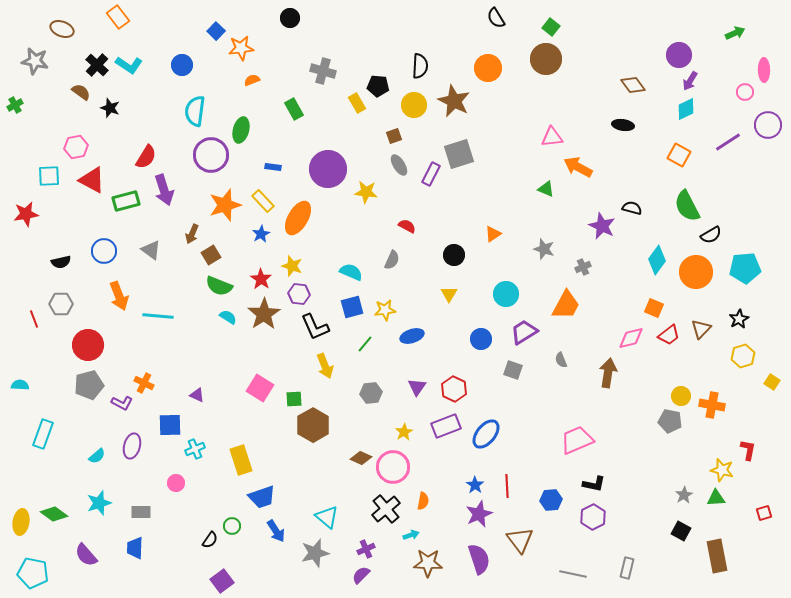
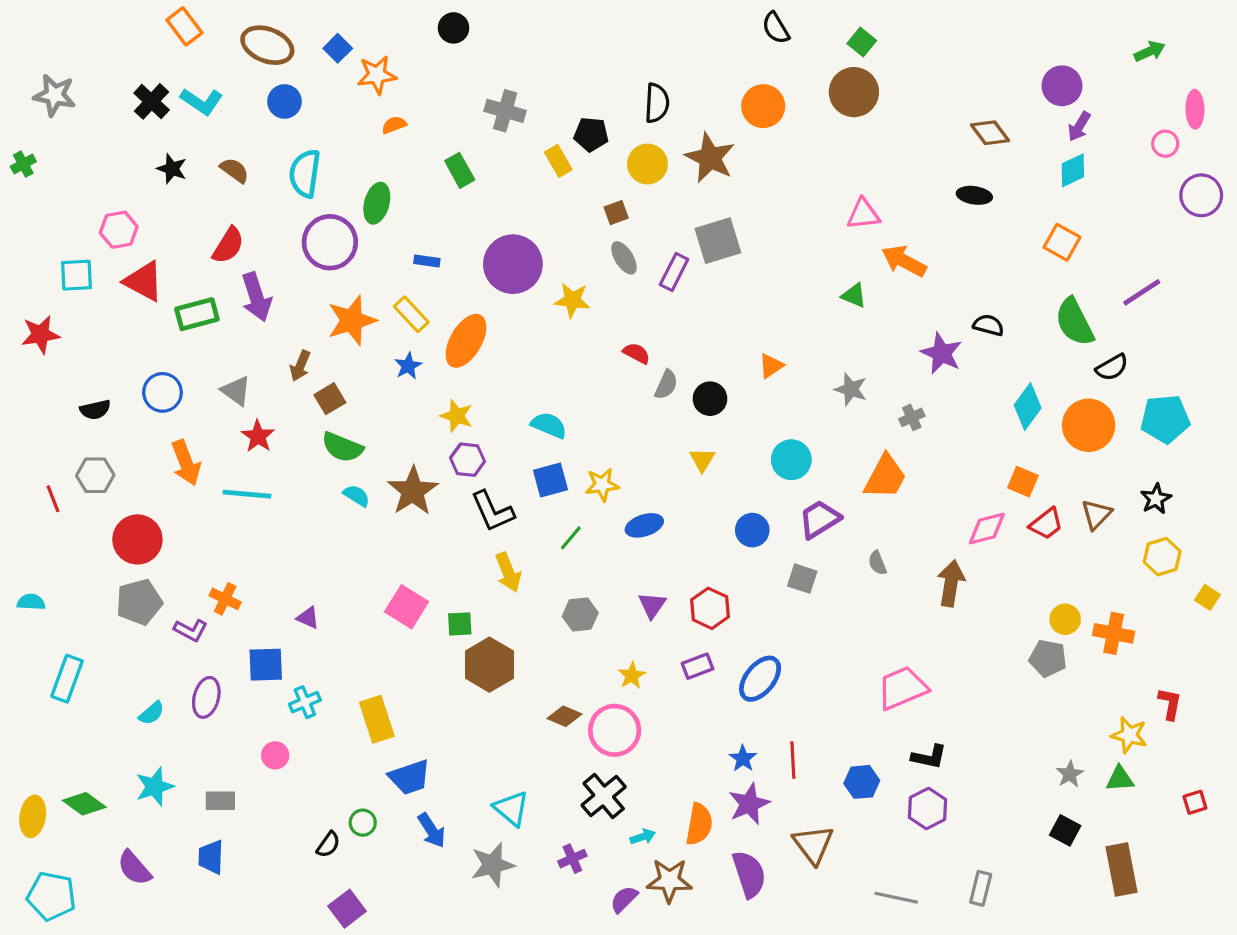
brown ellipse: (62, 29) -> (267, 45), moved, size x1.4
brown semicircle: (81, 92) -> (234, 170), moved
purple line: (728, 142) -> (1142, 292), moved
gray semicircle: (392, 260) -> (666, 385), moved
red star: (261, 279) -> (258, 436), moved
purple rectangle: (446, 426) -> (697, 666), size x0.7
orange semicircle: (423, 501) -> (699, 824), moved, size x1.5
purple semicircle: (361, 575) -> (624, 899), moved

